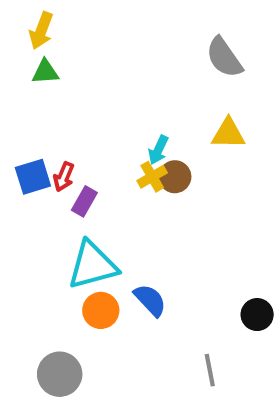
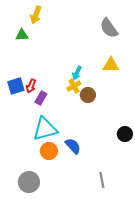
yellow arrow: (41, 31) -> (36, 15), moved
brown circle: (175, 177) -> (88, 95), moved
black circle: (257, 315) -> (125, 134), moved

